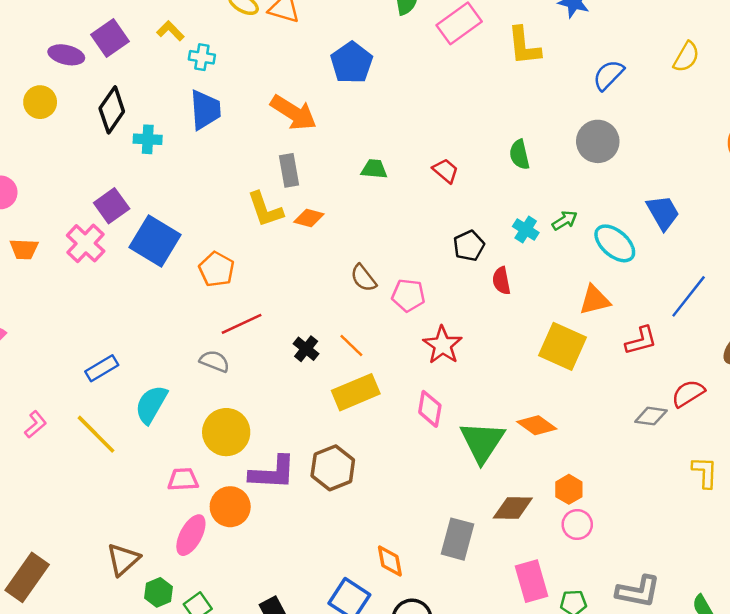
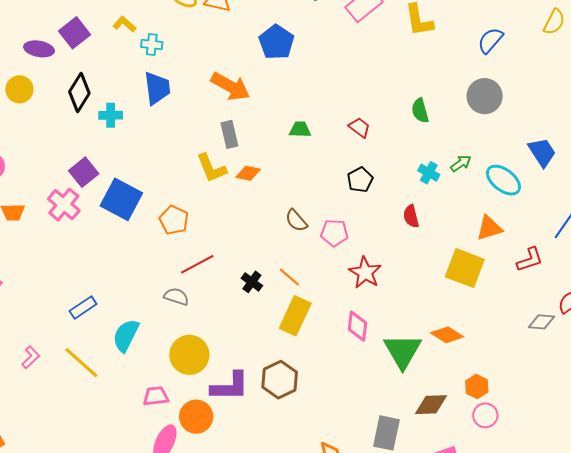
black pentagon: (469, 246) -> (360, 180), moved
yellow rectangle: (356, 392) -> (295, 316), turned -39

